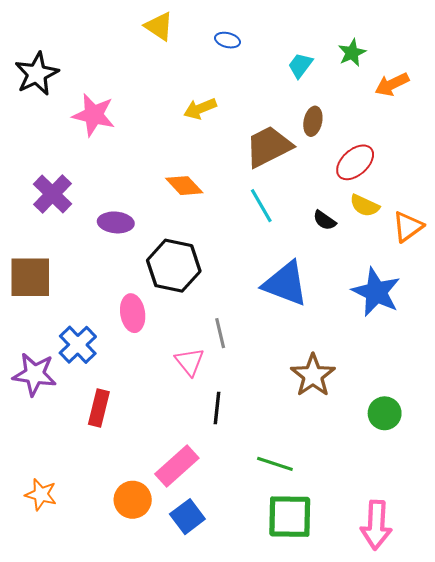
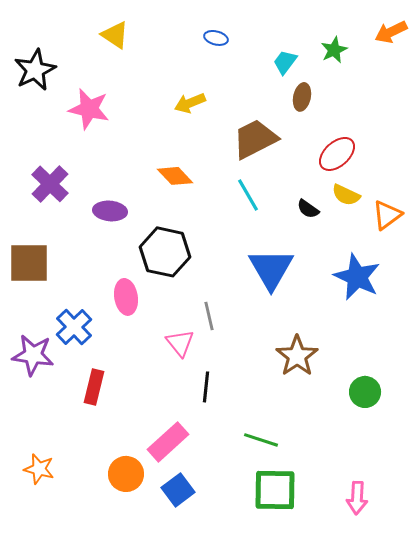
yellow triangle: (159, 26) -> (115, 35), moved
orange arrow: (392, 84) -> (391, 32), moved
brown ellipse: (313, 121) -> (302, 97), moved
blue triangle: (286, 284) -> (271, 269), turned 39
pink arrow: (376, 525) -> (357, 498), size x0.7

